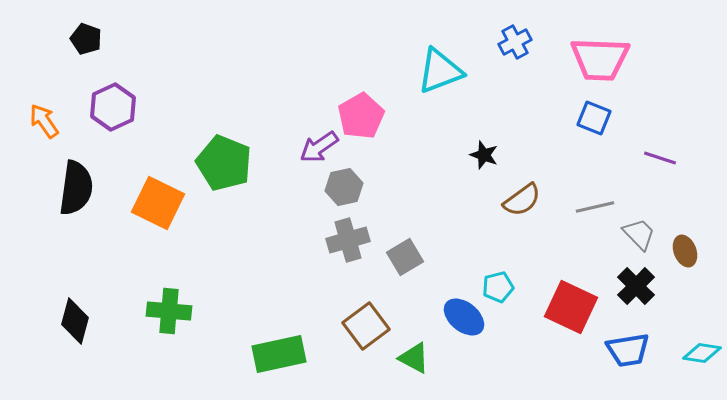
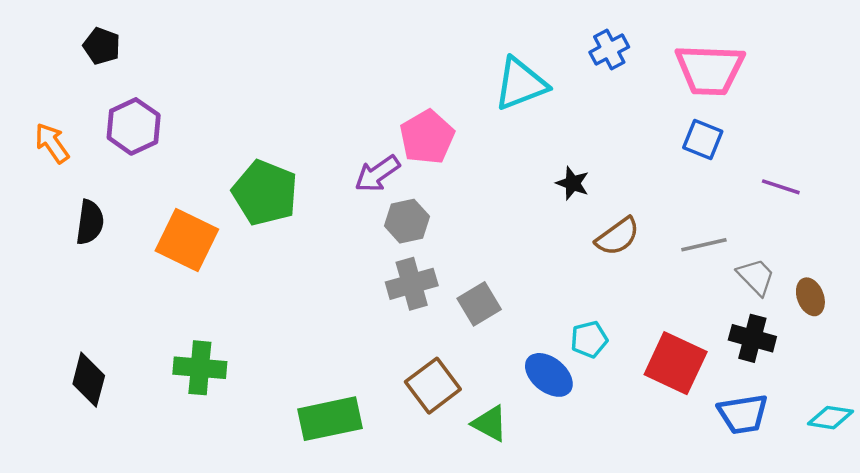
black semicircle: (76, 188) -> (90, 222), size x0.7
black cross: (636, 286) -> (752, 338), turned -30

